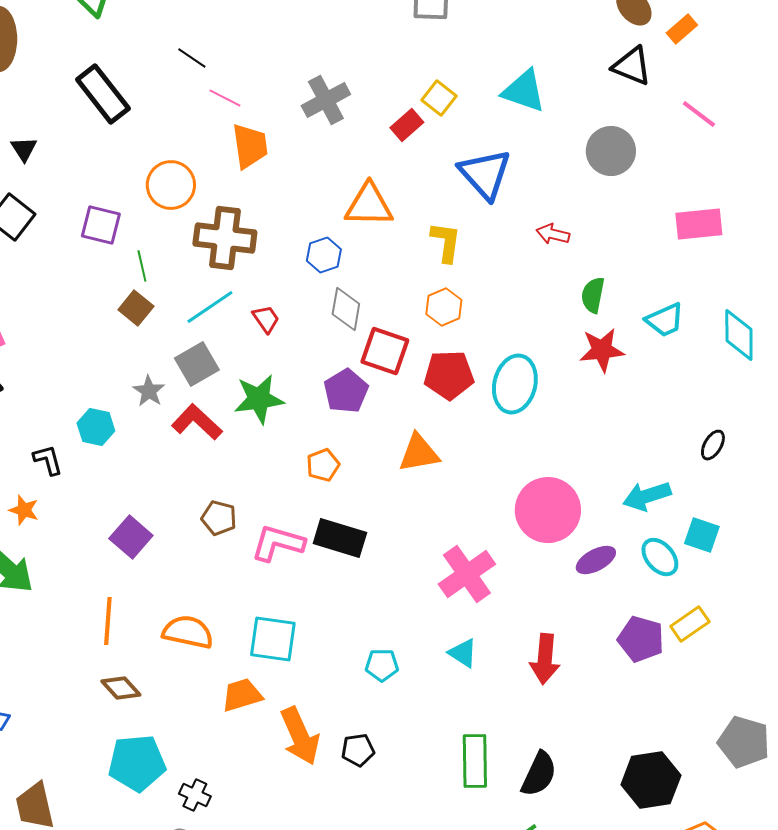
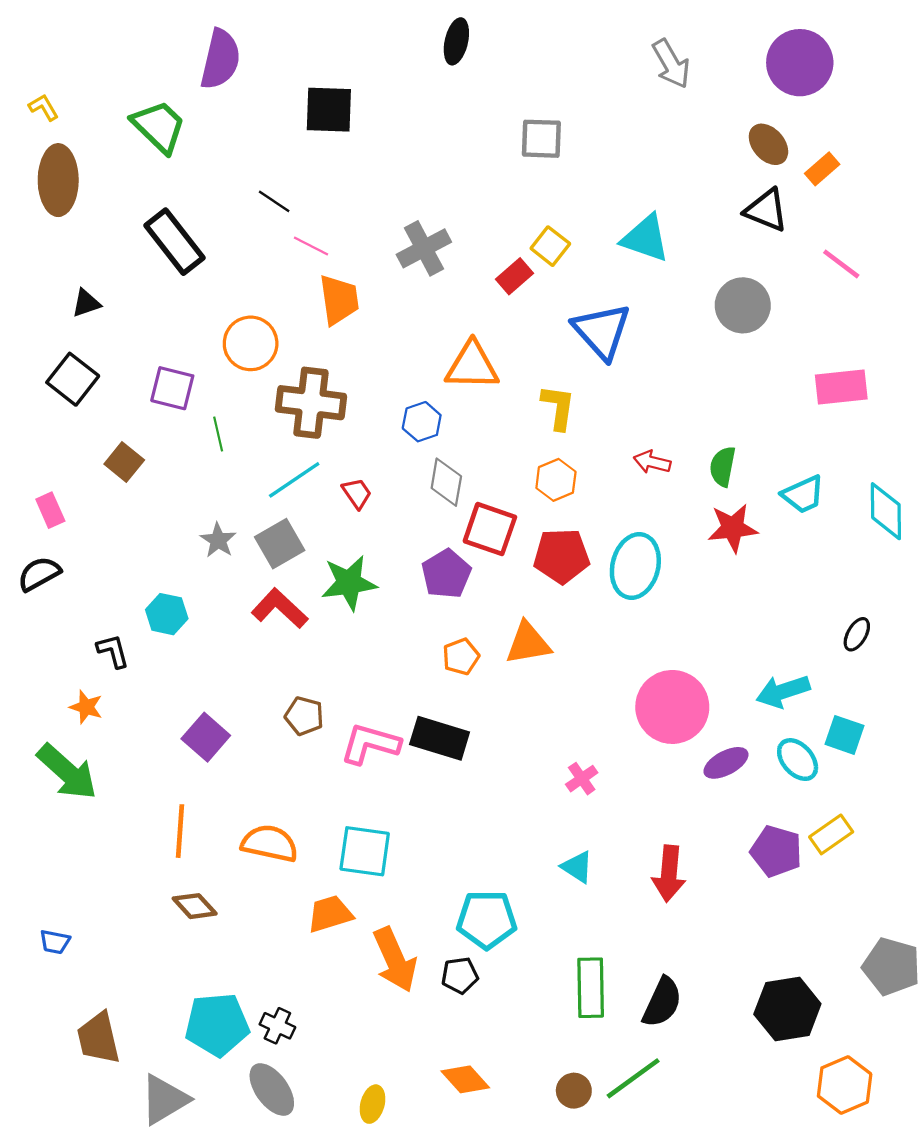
black triangle: (24, 149) -> (86, 303), turned 44
red arrow: (553, 234) -> (652, 462), moved
brown square: (136, 308) -> (124, 462), moved
gray star: (149, 391) -> (218, 540), moved
orange pentagon: (323, 465) -> (461, 657), moved
pink cross: (467, 574) -> (582, 779), size x0.5
cyan pentagon: (382, 665) -> (487, 919), moved, size x1.6
cyan pentagon: (137, 763) -> (217, 1025), moved

